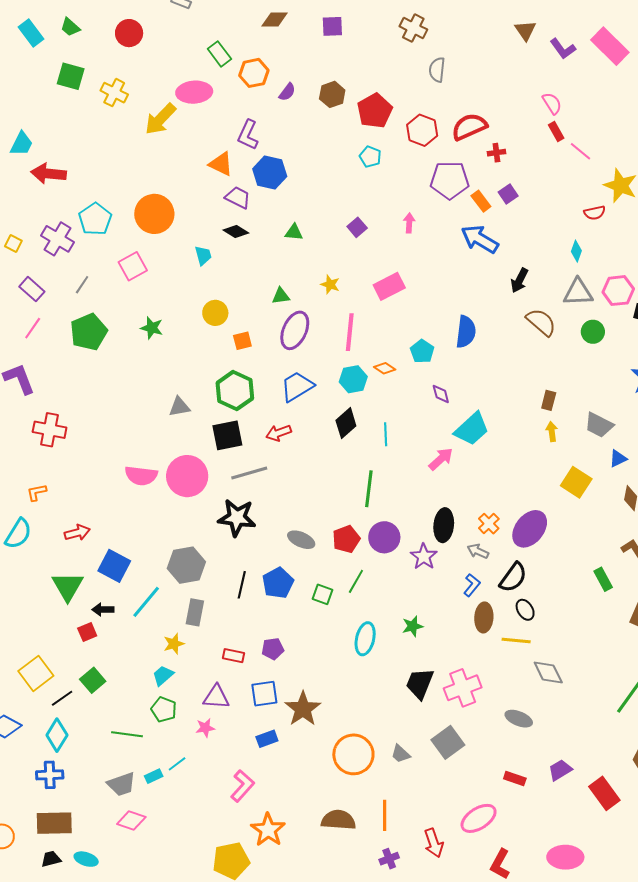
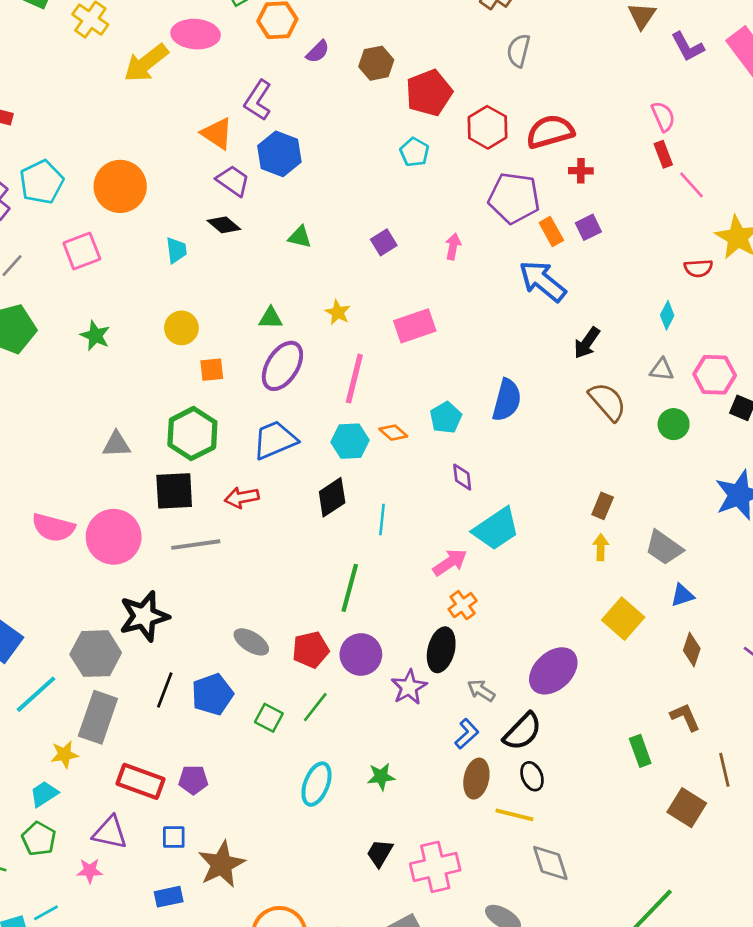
gray triangle: (578, 292) -> (662, 369), size x0.6
black star: (237, 518) -> (144, 616), moved, turned -30
orange cross: (489, 524) -> (463, 605), moved
gray rectangle: (195, 612) -> (98, 717), size x1.4
red rectangle: (234, 656) -> (141, 781), size x1.6
black trapezoid: (420, 683) -> (380, 853), size x0.7
blue square: (264, 694) -> (174, 837), size x0.7

